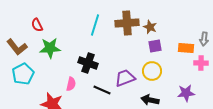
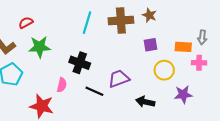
red semicircle: (37, 25) -> (26, 23), turned 88
brown star: (150, 27) -> (149, 15), moved
yellow circle: (152, 71) -> (164, 70), moved

